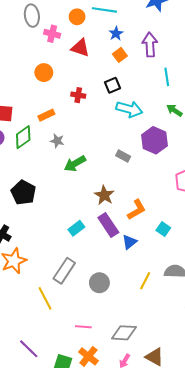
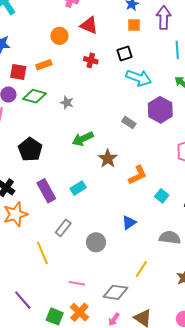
red triangle: (80, 48) -> (89, 25), moved
orange square: (120, 55) -> (134, 25), turned 32
orange rectangle: (46, 115) -> (44, 65), moved
green diamond: (23, 137) -> (34, 96), turned 45
green arrow: (75, 164) -> (83, 139), moved
purple rectangle: (108, 225) -> (46, 191), moved
blue triangle: (129, 242) -> (129, 223), moved
gray rectangle: (64, 271) -> (63, 228), size x0.7
yellow line: (145, 281) -> (141, 269), moved

